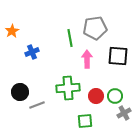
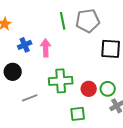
green line: (70, 38) -> (63, 21), moved
pink arrow: (87, 59) -> (46, 48), moved
black circle: (20, 92) -> (13, 72), moved

